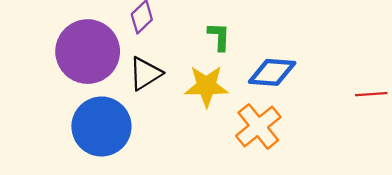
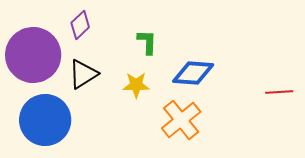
yellow star: (206, 86) -> (136, 85), size x0.7

